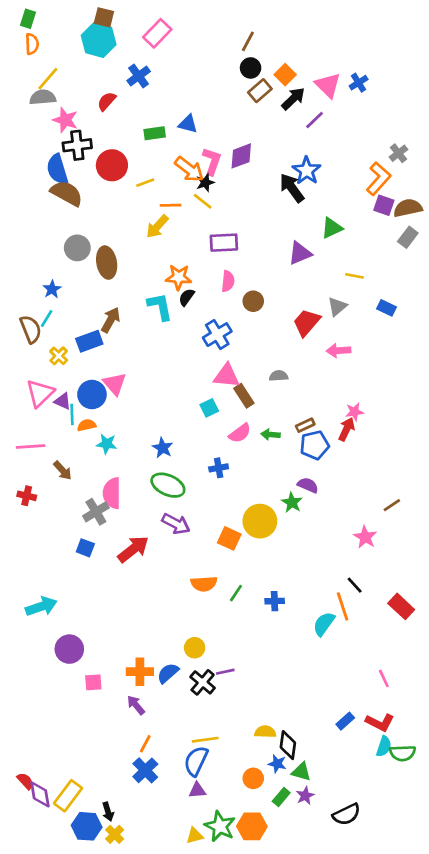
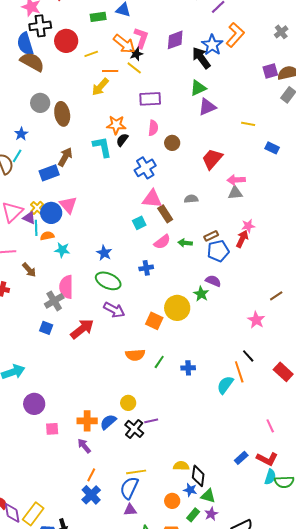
purple diamond: (241, 156) -> (175, 40), moved
orange L-shape: (379, 179) -> (235, 35), moved
purple square: (384, 205) -> (270, 71), turned -35
green triangle: (332, 228) -> (198, 88), moved
gray triangle: (337, 307) -> (235, 193), moved, turned 35
yellow cross: (59, 356) -> (37, 208), moved

